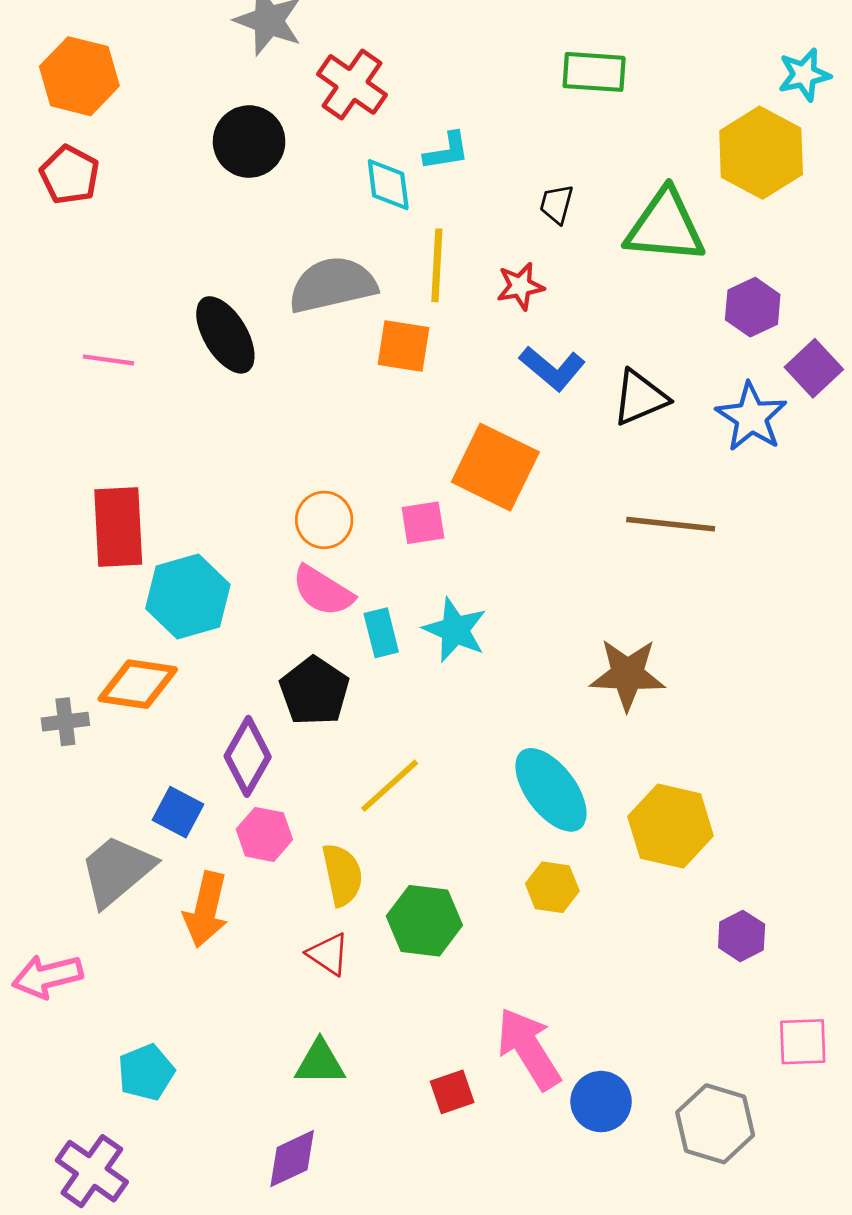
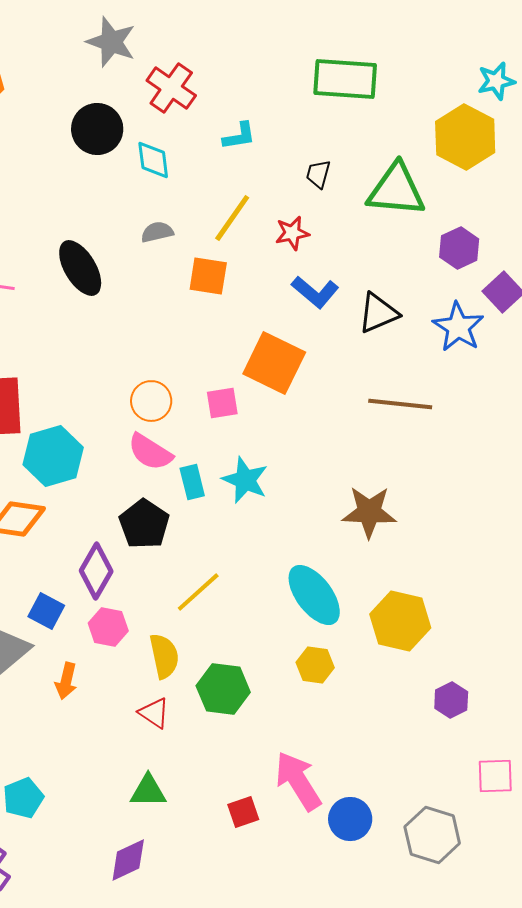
green rectangle: (594, 72) -> (345, 79), size x1.4
cyan diamond: (388, 185) -> (153, 160), moved
yellow line: (437, 265) -> (232, 218), turned 32
gray semicircle: (333, 285) -> (157, 232), size x0.5
orange arrow: (206, 910) -> (66, 681), size x0.7

